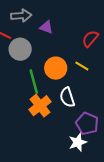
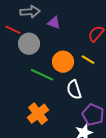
green line: (34, 82) -> (42, 75), turned -50
orange cross: (40, 106) -> (38, 114), moved

